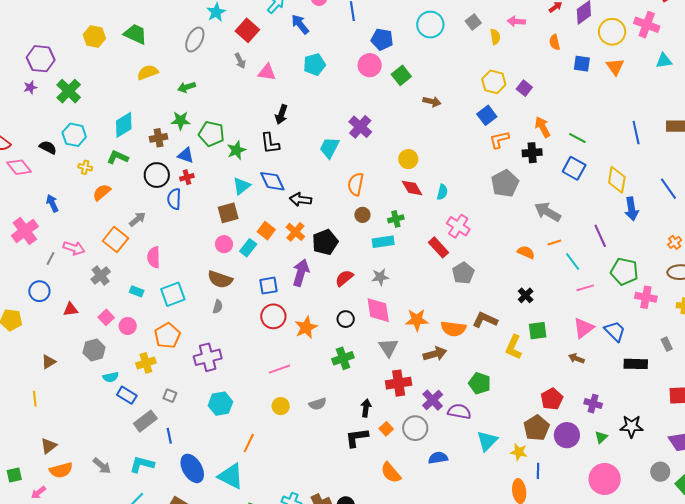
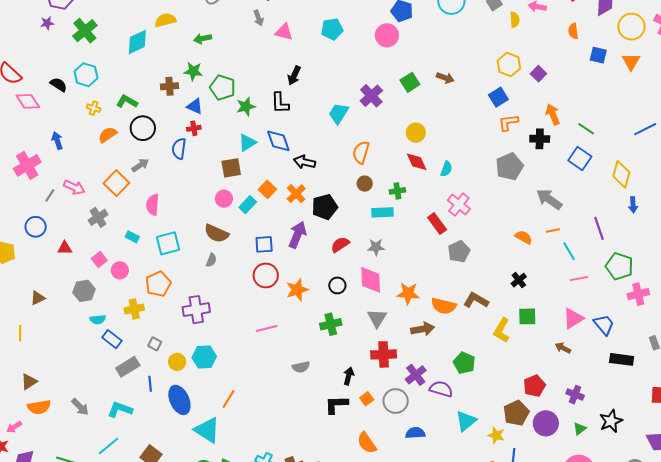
green square: (401, 75) -> (410, 82), moved
cyan diamond: (124, 125) -> (137, 42), moved
blue line: (636, 133) -> (645, 129), turned 70
black circle: (157, 175) -> (143, 128), moved
blue arrow: (632, 209) -> (633, 205), size x0.7
pink cross: (646, 297) -> (638, 294), turned -30
yellow circle: (281, 406) -> (177, 362), moved
black star: (632, 426) -> (611, 421), turned -30
blue ellipse: (192, 468) -> (179, 400), moved

